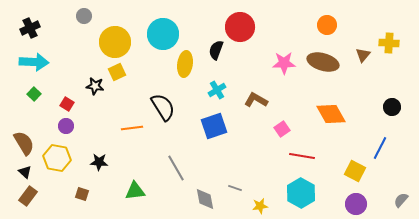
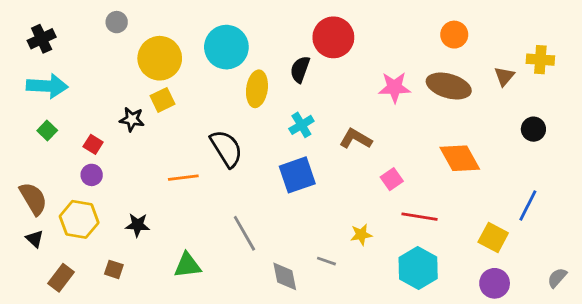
black circle: (392, 107) -> (533, 129), moved
brown rectangle: (28, 196) -> (61, 278), moved
yellow star: (260, 206) -> (361, 235), moved

